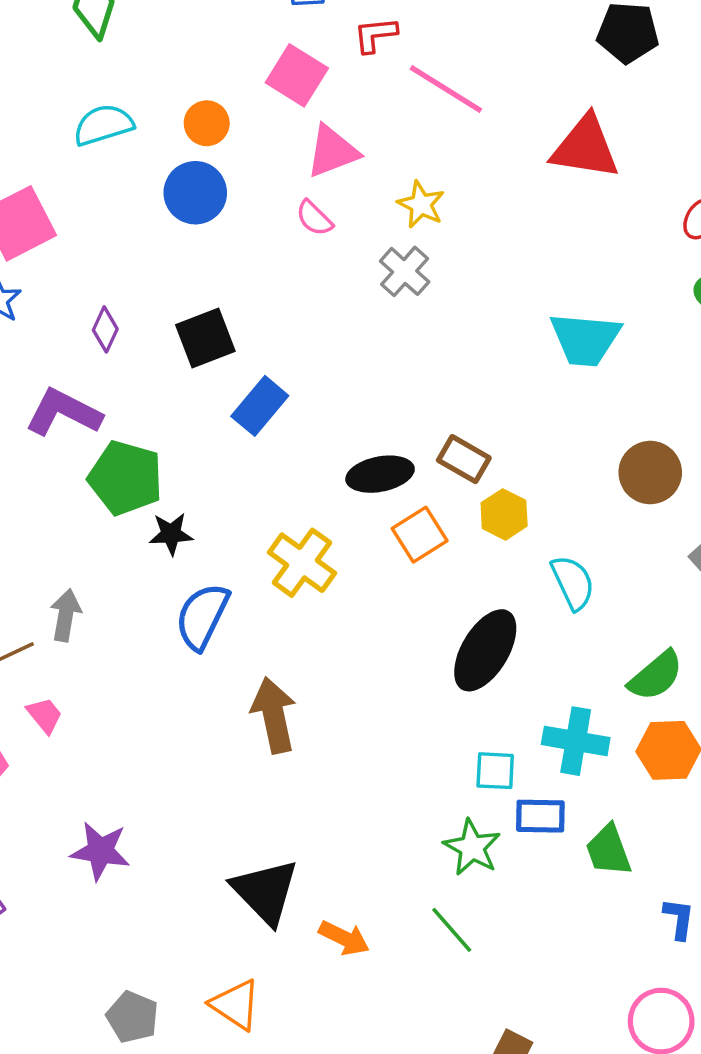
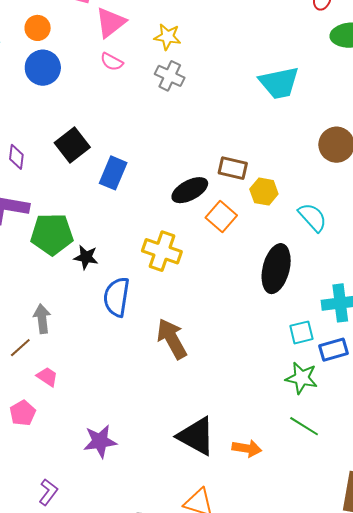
black star: (171, 534) -> (86, 257), turned 30

